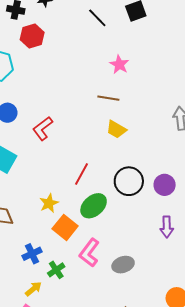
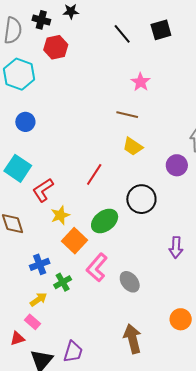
red L-shape: (43, 128) -> (43, 190), moved
red line: (82, 174) -> (94, 174), moved
purple circle: (165, 185) -> (177, 165), moved
gray ellipse: (123, 265) -> (130, 282), turned 65

